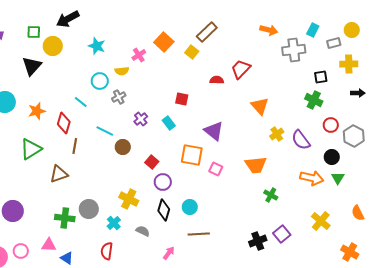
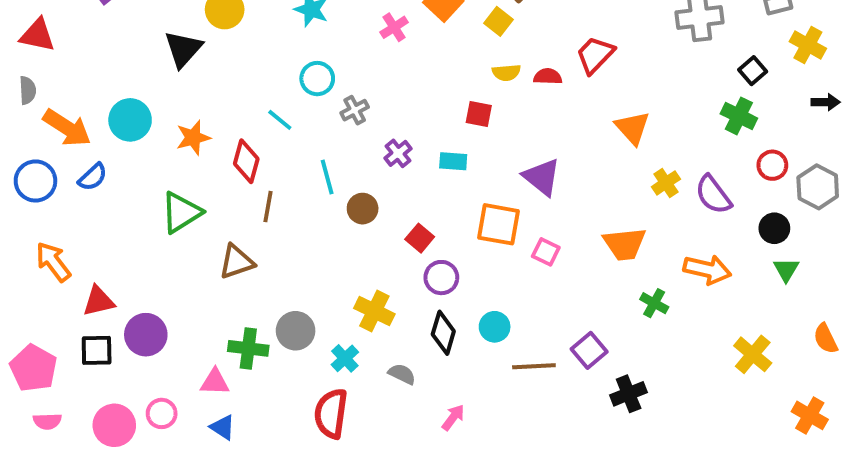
yellow cross: (349, 64) -> (808, 45), turned 30
yellow semicircle: (122, 71) -> (506, 73), moved
black square: (321, 77) -> (753, 71), turned -32
cyan rectangle: (169, 123) -> (453, 161), turned -48
cyan line: (105, 131) -> (327, 177), turned 48
orange arrow: (312, 178) -> (707, 270), moved
brown line: (199, 234) -> (534, 366), moved
purple square: (282, 234) -> (589, 350), moved
pink triangle: (49, 245) -> (215, 382), moved
red semicircle: (107, 251) -> (331, 413), size x1.4
blue triangle: (67, 258) -> (223, 427), moved

